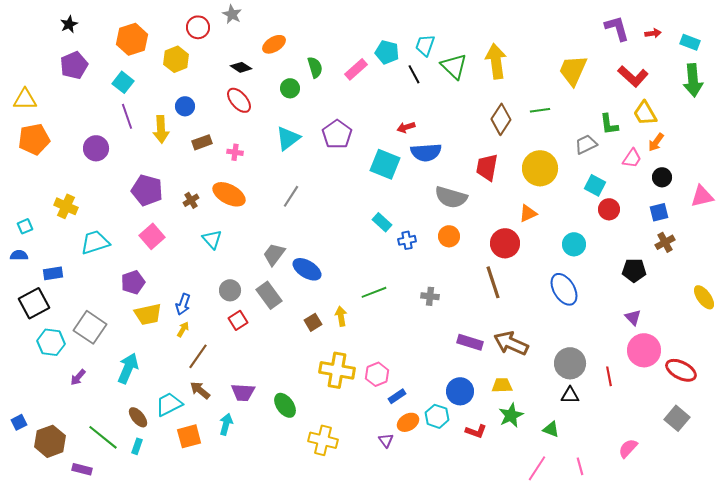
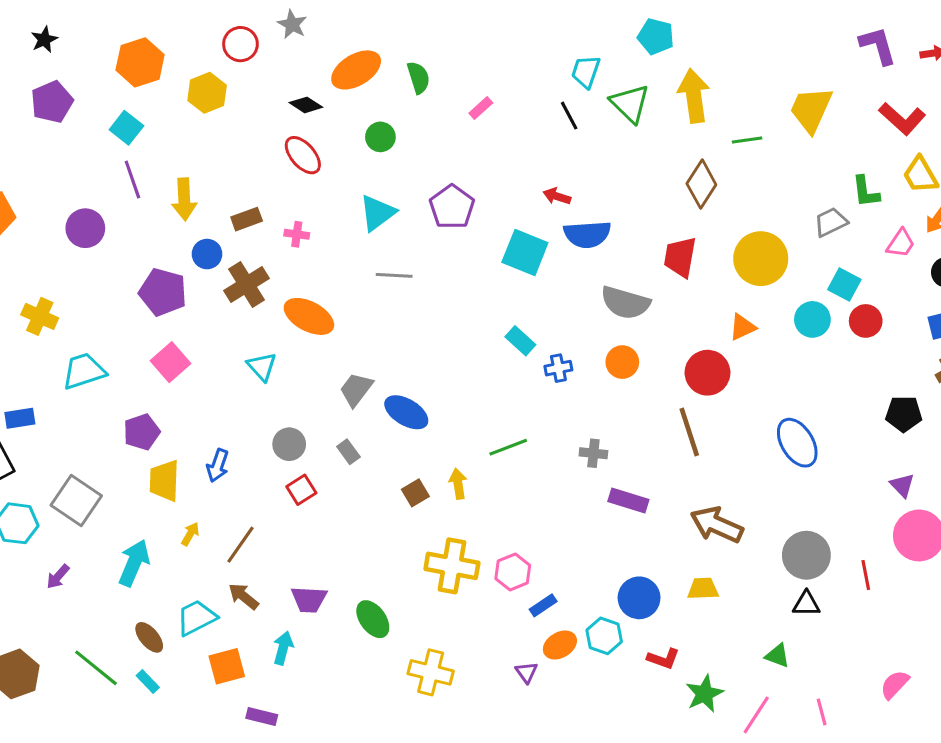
orange ellipse: (274, 44) -> (356, 70), size x1.4
cyan pentagon: (387, 52) -> (656, 37), moved
green semicircle: (315, 67) -> (418, 78), moved
pink rectangle: (356, 69) -> (481, 108), size x0.7
blue circle: (185, 106) -> (207, 254), moved
green line: (540, 110) -> (747, 140), moved
red arrow: (406, 127) -> (557, 196), turned 36
orange ellipse: (229, 194) -> (309, 316), moved
gray line: (291, 196) -> (394, 275), moved, turned 60
brown cross: (191, 200) -> (247, 284), moved, size x1.8
cyan circle: (574, 244) -> (812, 319), moved
gray rectangle: (269, 295) -> (348, 452), size x0.6
yellow trapezoid: (148, 314) -> (164, 481), turned 104
yellow arrow: (183, 329) -> (190, 534), moved
purple rectangle: (470, 342) -> (628, 500), moved
green star: (511, 415) -> (704, 694), moved
cyan rectangle: (137, 446) -> (148, 681), turned -63
purple rectangle: (82, 469) -> (262, 716), moved

